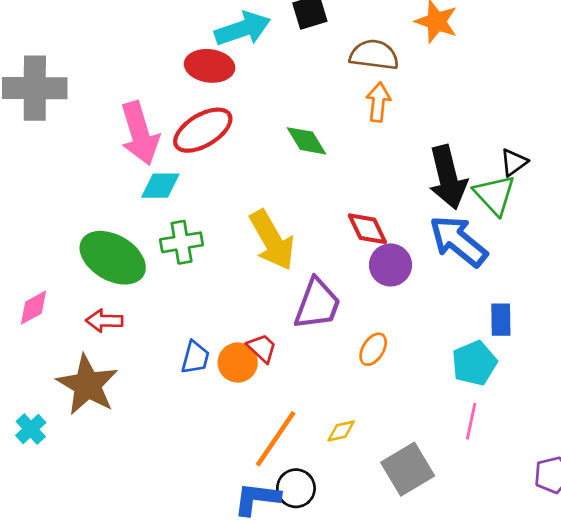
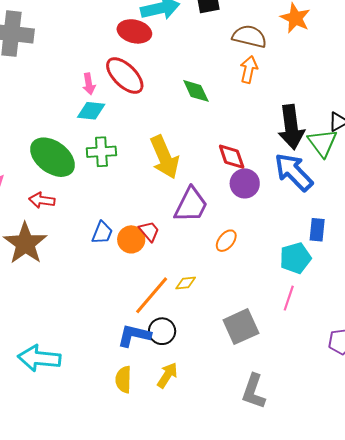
red ellipse: (203, 130) -> (125, 76), turned 69
pink arrow: (140, 133) -> (89, 84), moved, size x0.5
yellow diamond: (341, 431) -> (186, 283), moved

